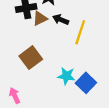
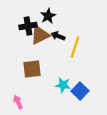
brown triangle: (40, 18) -> (40, 35), size x1.5
brown square: (31, 58) -> (32, 69), turned 30

